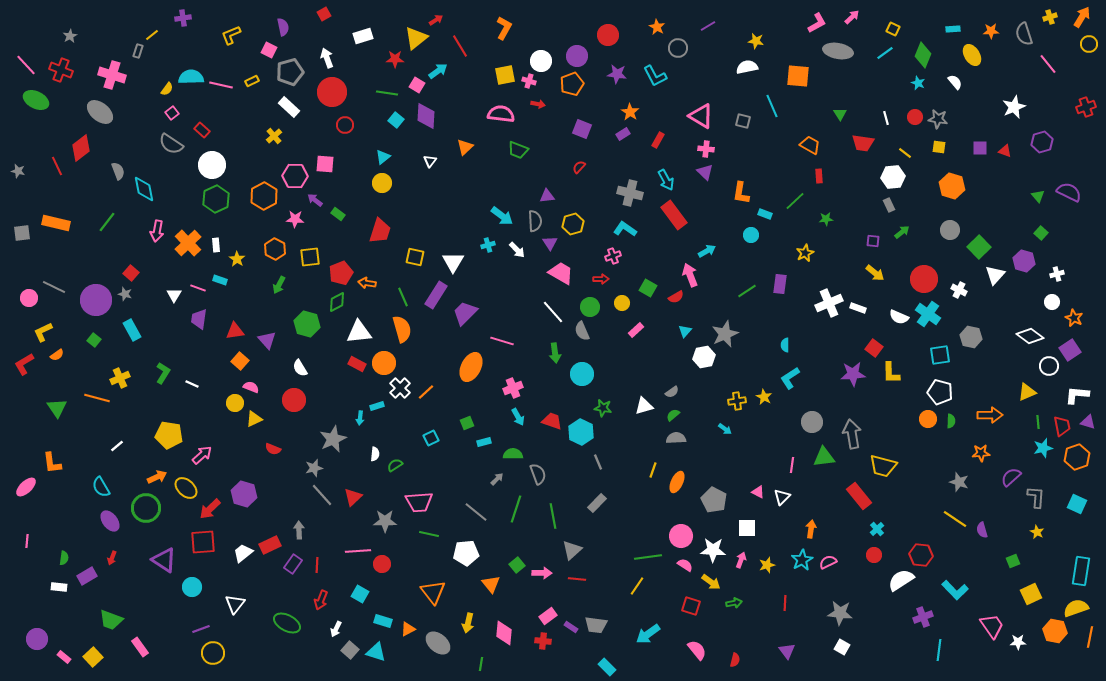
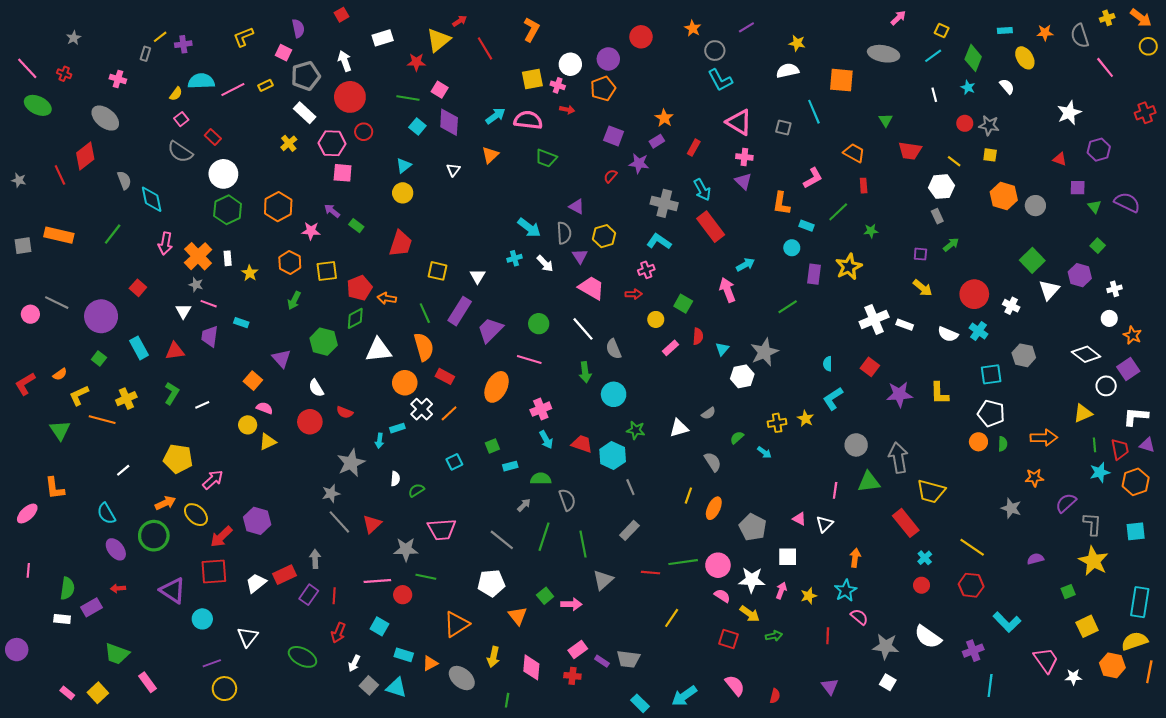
orange arrow: (1082, 17) -> (1141, 18), turned 95
purple cross: (183, 18) -> (183, 44), moved
pink L-shape: (817, 23) -> (813, 178), moved
red cross: (61, 70) -> (64, 74), size x0.6
cyan arrow: (438, 71) -> (495, 116), moved
purple star: (617, 74) -> (639, 163), moved
pink cross: (112, 75) -> (118, 79), size x0.6
cyan L-shape: (655, 76) -> (720, 80), moved
pink line: (221, 85) -> (233, 90), turned -40
white line: (886, 118) -> (934, 95), moved
purple square: (980, 148) -> (1078, 188), moved
pink hexagon: (295, 176) -> (332, 143), moved
purple triangle: (547, 196) -> (577, 207), turned 35
gray circle: (950, 230) -> (1035, 206), moved
yellow star: (805, 253) -> (849, 267), size x1.4
white triangle: (453, 262) -> (478, 276), size x0.7
cyan rectangle: (220, 280) -> (241, 323), moved
purple rectangle: (780, 284) -> (814, 274), moved
gray star: (125, 294) -> (196, 285), moved
red semicircle: (676, 297) -> (698, 336), moved, turned -56
green circle: (590, 307) -> (539, 324), moved
cyan cross: (928, 314) -> (978, 331), size x0.7
red triangle: (235, 331) -> (175, 351), moved
yellow L-shape: (43, 332) -> (79, 395), moved
red square: (874, 348) -> (870, 367), moved
red rectangle: (357, 364) -> (445, 376), moved
white line: (192, 384) -> (202, 405), turned -48
green semicircle: (673, 415) -> (737, 438), moved
gray semicircle: (676, 438) -> (713, 462), turned 60
red semicircle: (273, 449) -> (345, 412), moved
cyan square: (1077, 504) -> (1136, 531), turned -30
yellow line: (955, 519) -> (972, 547), moved
purple semicircle: (982, 530) -> (1035, 559), turned 91
yellow star: (1037, 532) -> (1093, 561), size x2.0
green line: (429, 534) -> (426, 577), moved
green line: (648, 557) -> (683, 562), moved
green semicircle: (64, 558) -> (67, 588), size x1.5
red arrow: (112, 558) -> (118, 588), turned 64
pink semicircle: (828, 562) -> (859, 617), moved, turned 66
red line: (577, 579) -> (650, 573), moved
white semicircle: (901, 580) -> (928, 637), moved, turned -112
orange triangle: (433, 592) -> (456, 624), turned 36
cyan arrow: (648, 634) -> (684, 696), moved
purple circle: (37, 639) -> (17, 650), moved

